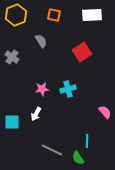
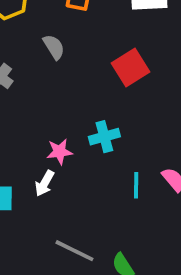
pink star: (42, 89) -> (59, 152), moved
cyan line: (87, 141) -> (136, 185), moved

